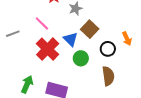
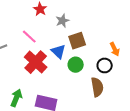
brown square: (90, 29) -> (77, 41), turned 30
black circle: (108, 49) -> (105, 65), moved
green circle: (81, 58) -> (76, 65), moved

